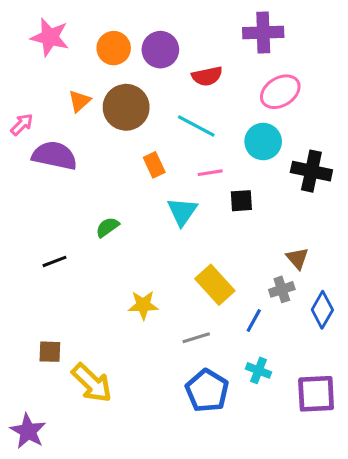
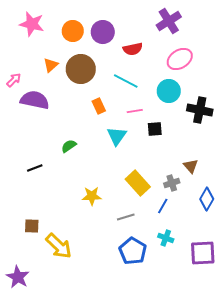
purple cross: (263, 33) -> (169, 21), turned -30
gray cross: (282, 289) -> (172, 183), moved

